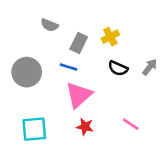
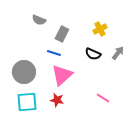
yellow cross: (110, 37) -> (100, 29), moved
gray circle: (27, 72) -> (24, 72), moved
red star: (85, 127) -> (57, 100), moved

